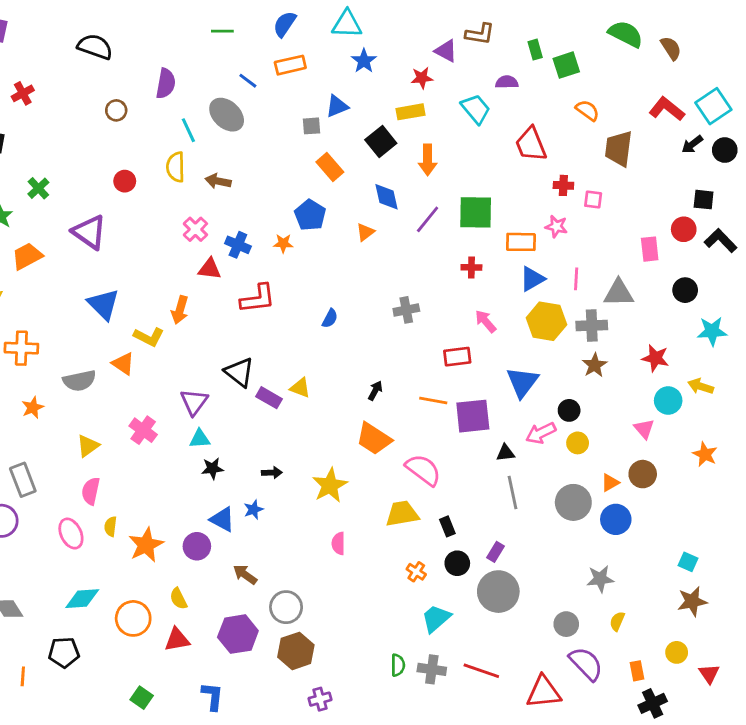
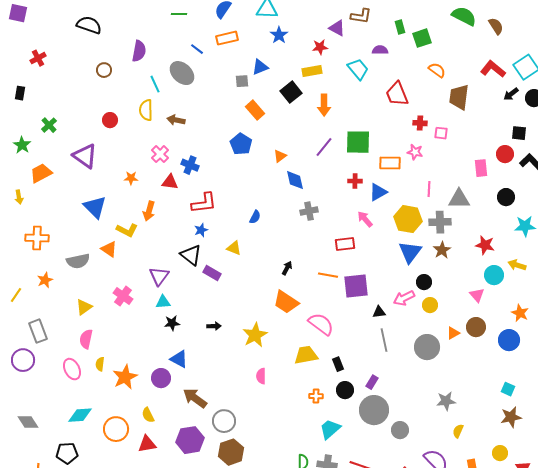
blue diamond: (387, 197) -> (295, 180), moved
orange star: (283, 243) -> (131, 178), moved
blue triangle: (532, 279) -> (378, 192), moved
blue triangle: (522, 382) -> (410, 252), moved
yellow triangle: (300, 388) -> (234, 248), moved
blue star: (253, 509) -> (201, 230), moved
blue circle: (616, 519) -> (509, 340), moved
orange cross: (416, 572) -> (316, 396), turned -32
brown arrow: (245, 575) -> (195, 398), size x1.4
gray circle: (566, 624) -> (400, 430), moved

